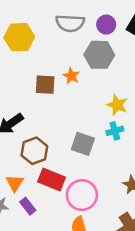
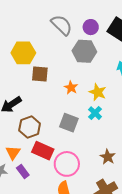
gray semicircle: (70, 23) -> (62, 25), turned -140
yellow hexagon: (19, 37) -> (23, 53), moved
orange star: (71, 76) -> (71, 88), moved
cyan cross: (115, 131) -> (95, 113), turned -32

